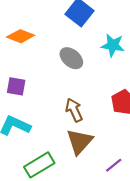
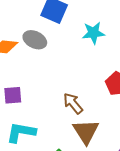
gray ellipse: (71, 58) -> (35, 40), moved

